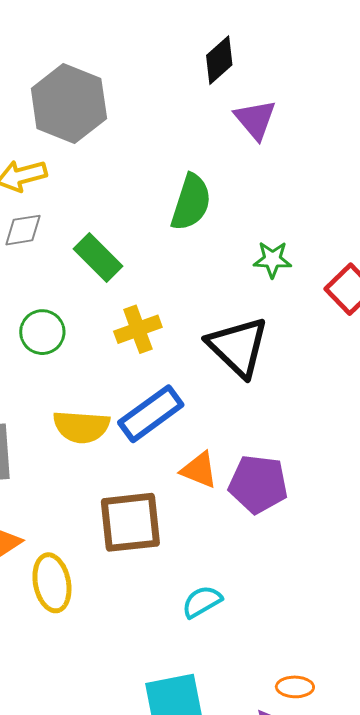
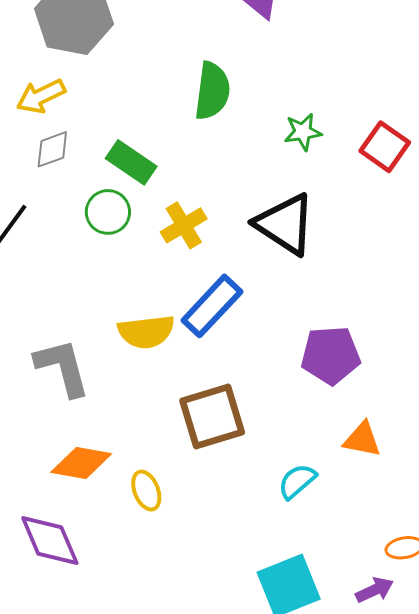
green circle: (42, 332) -> (108, 212), moved
orange triangle: (199, 470) -> (362, 439), moved
yellow ellipse: (52, 583) -> (146, 491), size x0.7

